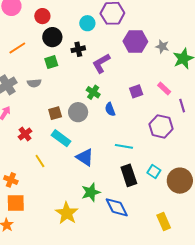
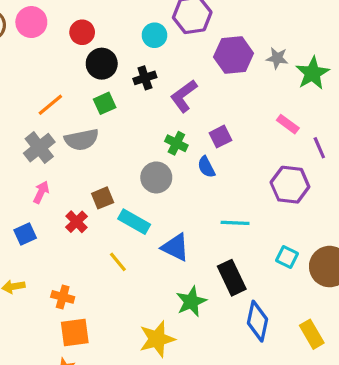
orange line: (17, 48) -> (50, 105), moved
gray semicircle: (34, 83) -> (82, 140), size x1.5
purple square: (136, 91) -> (220, 137), moved
brown square: (55, 113) -> (103, 198), moved
yellow line: (40, 161) -> (118, 262), moved
black rectangle: (129, 175) -> (232, 278), moved
blue diamond: (117, 207) -> (257, 321), moved, turned 45
yellow star: (67, 213) -> (157, 339), turned 30

